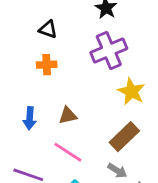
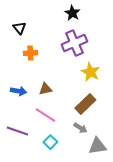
black triangle: (48, 29) -> (19, 28), moved, turned 32
blue arrow: (30, 118) -> (18, 91), turned -84

